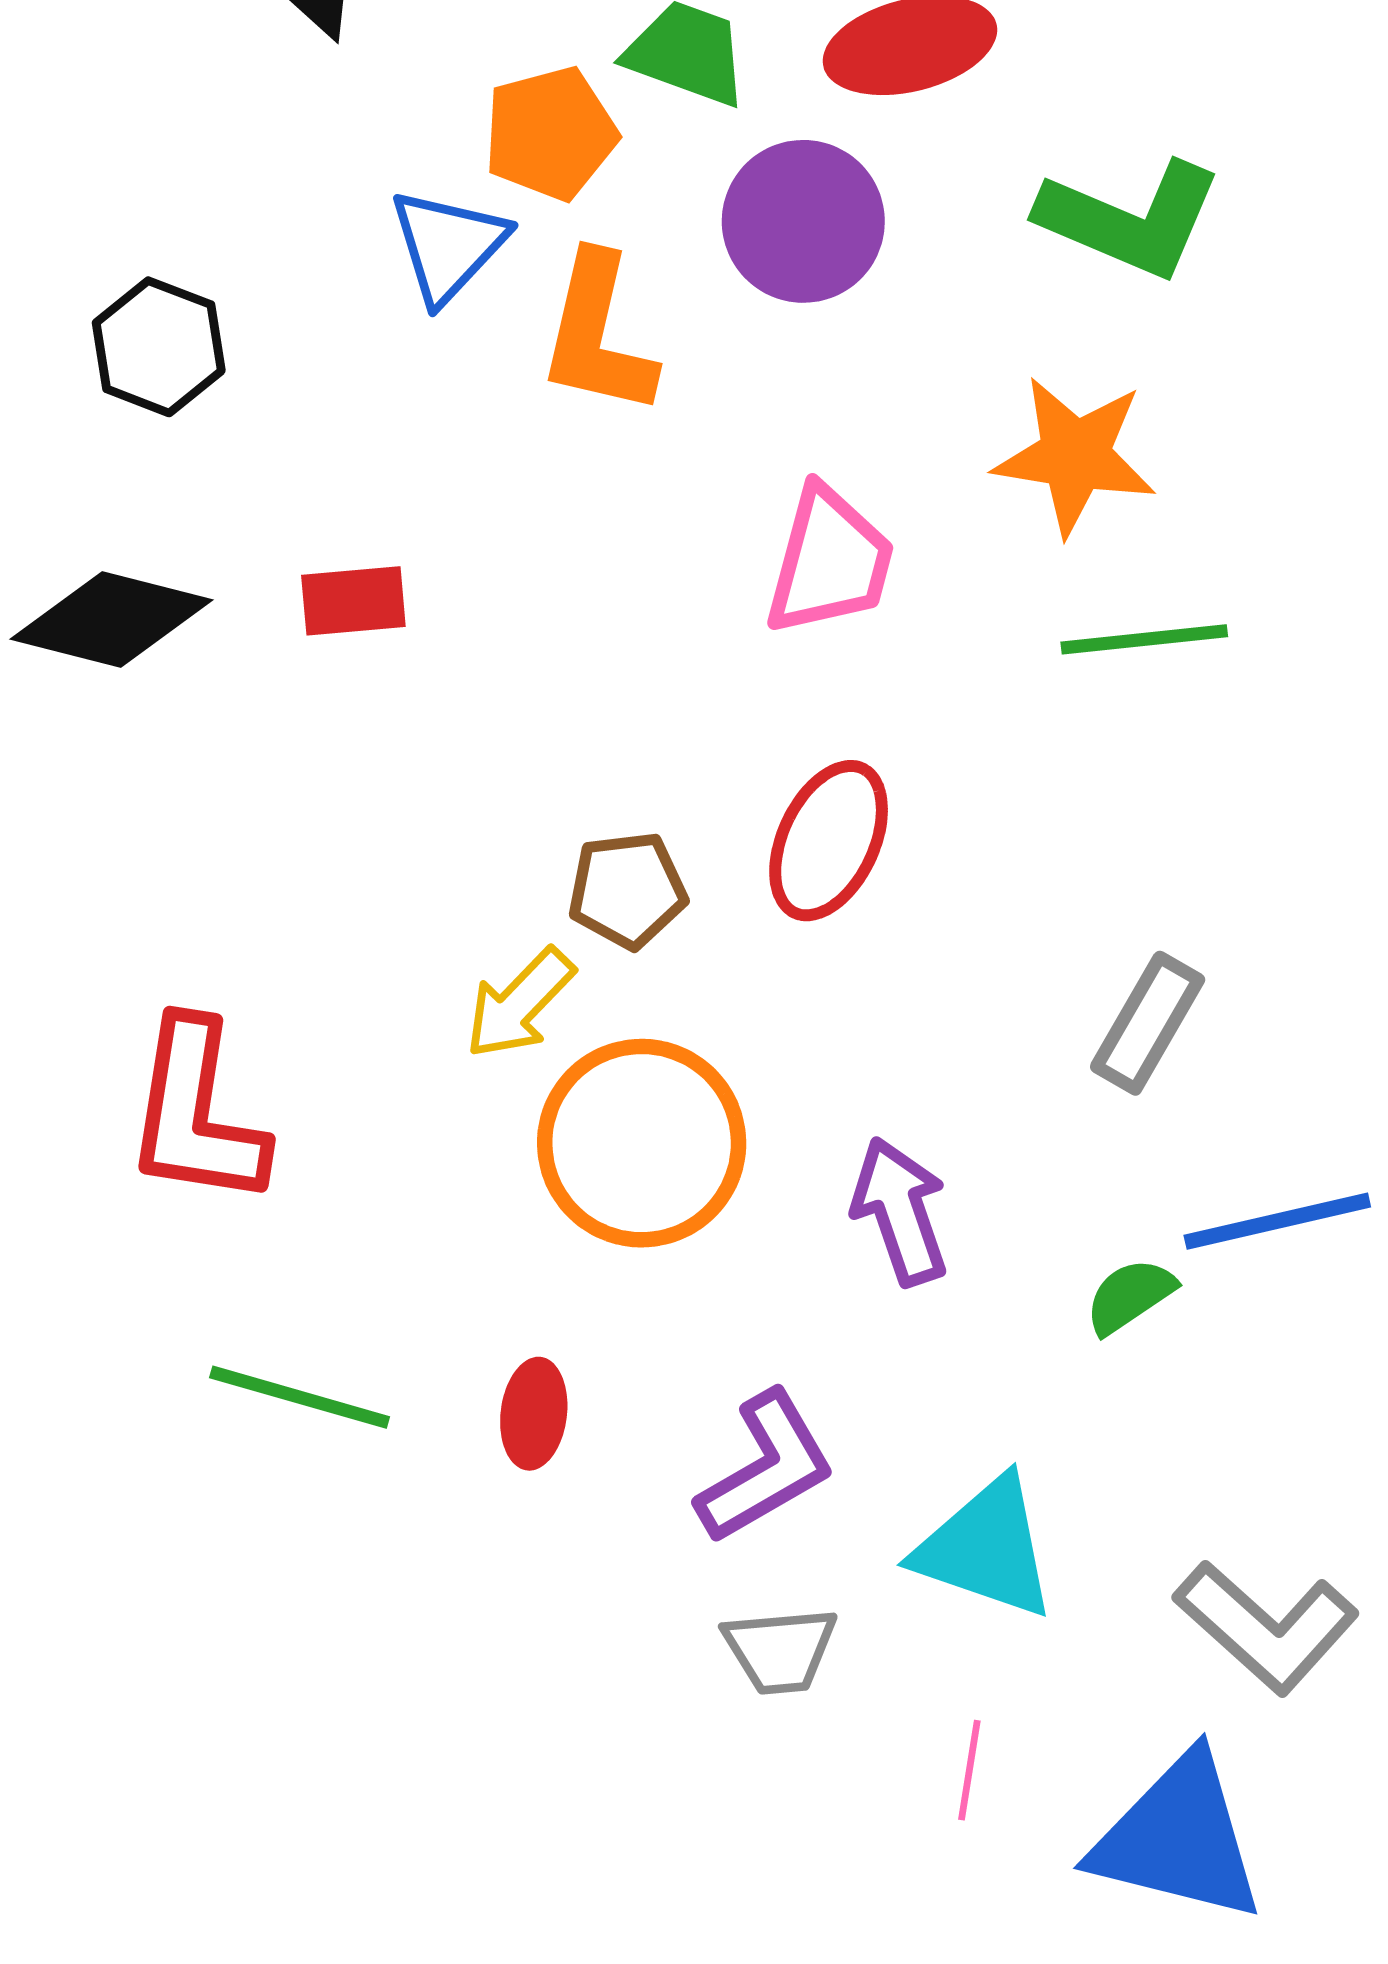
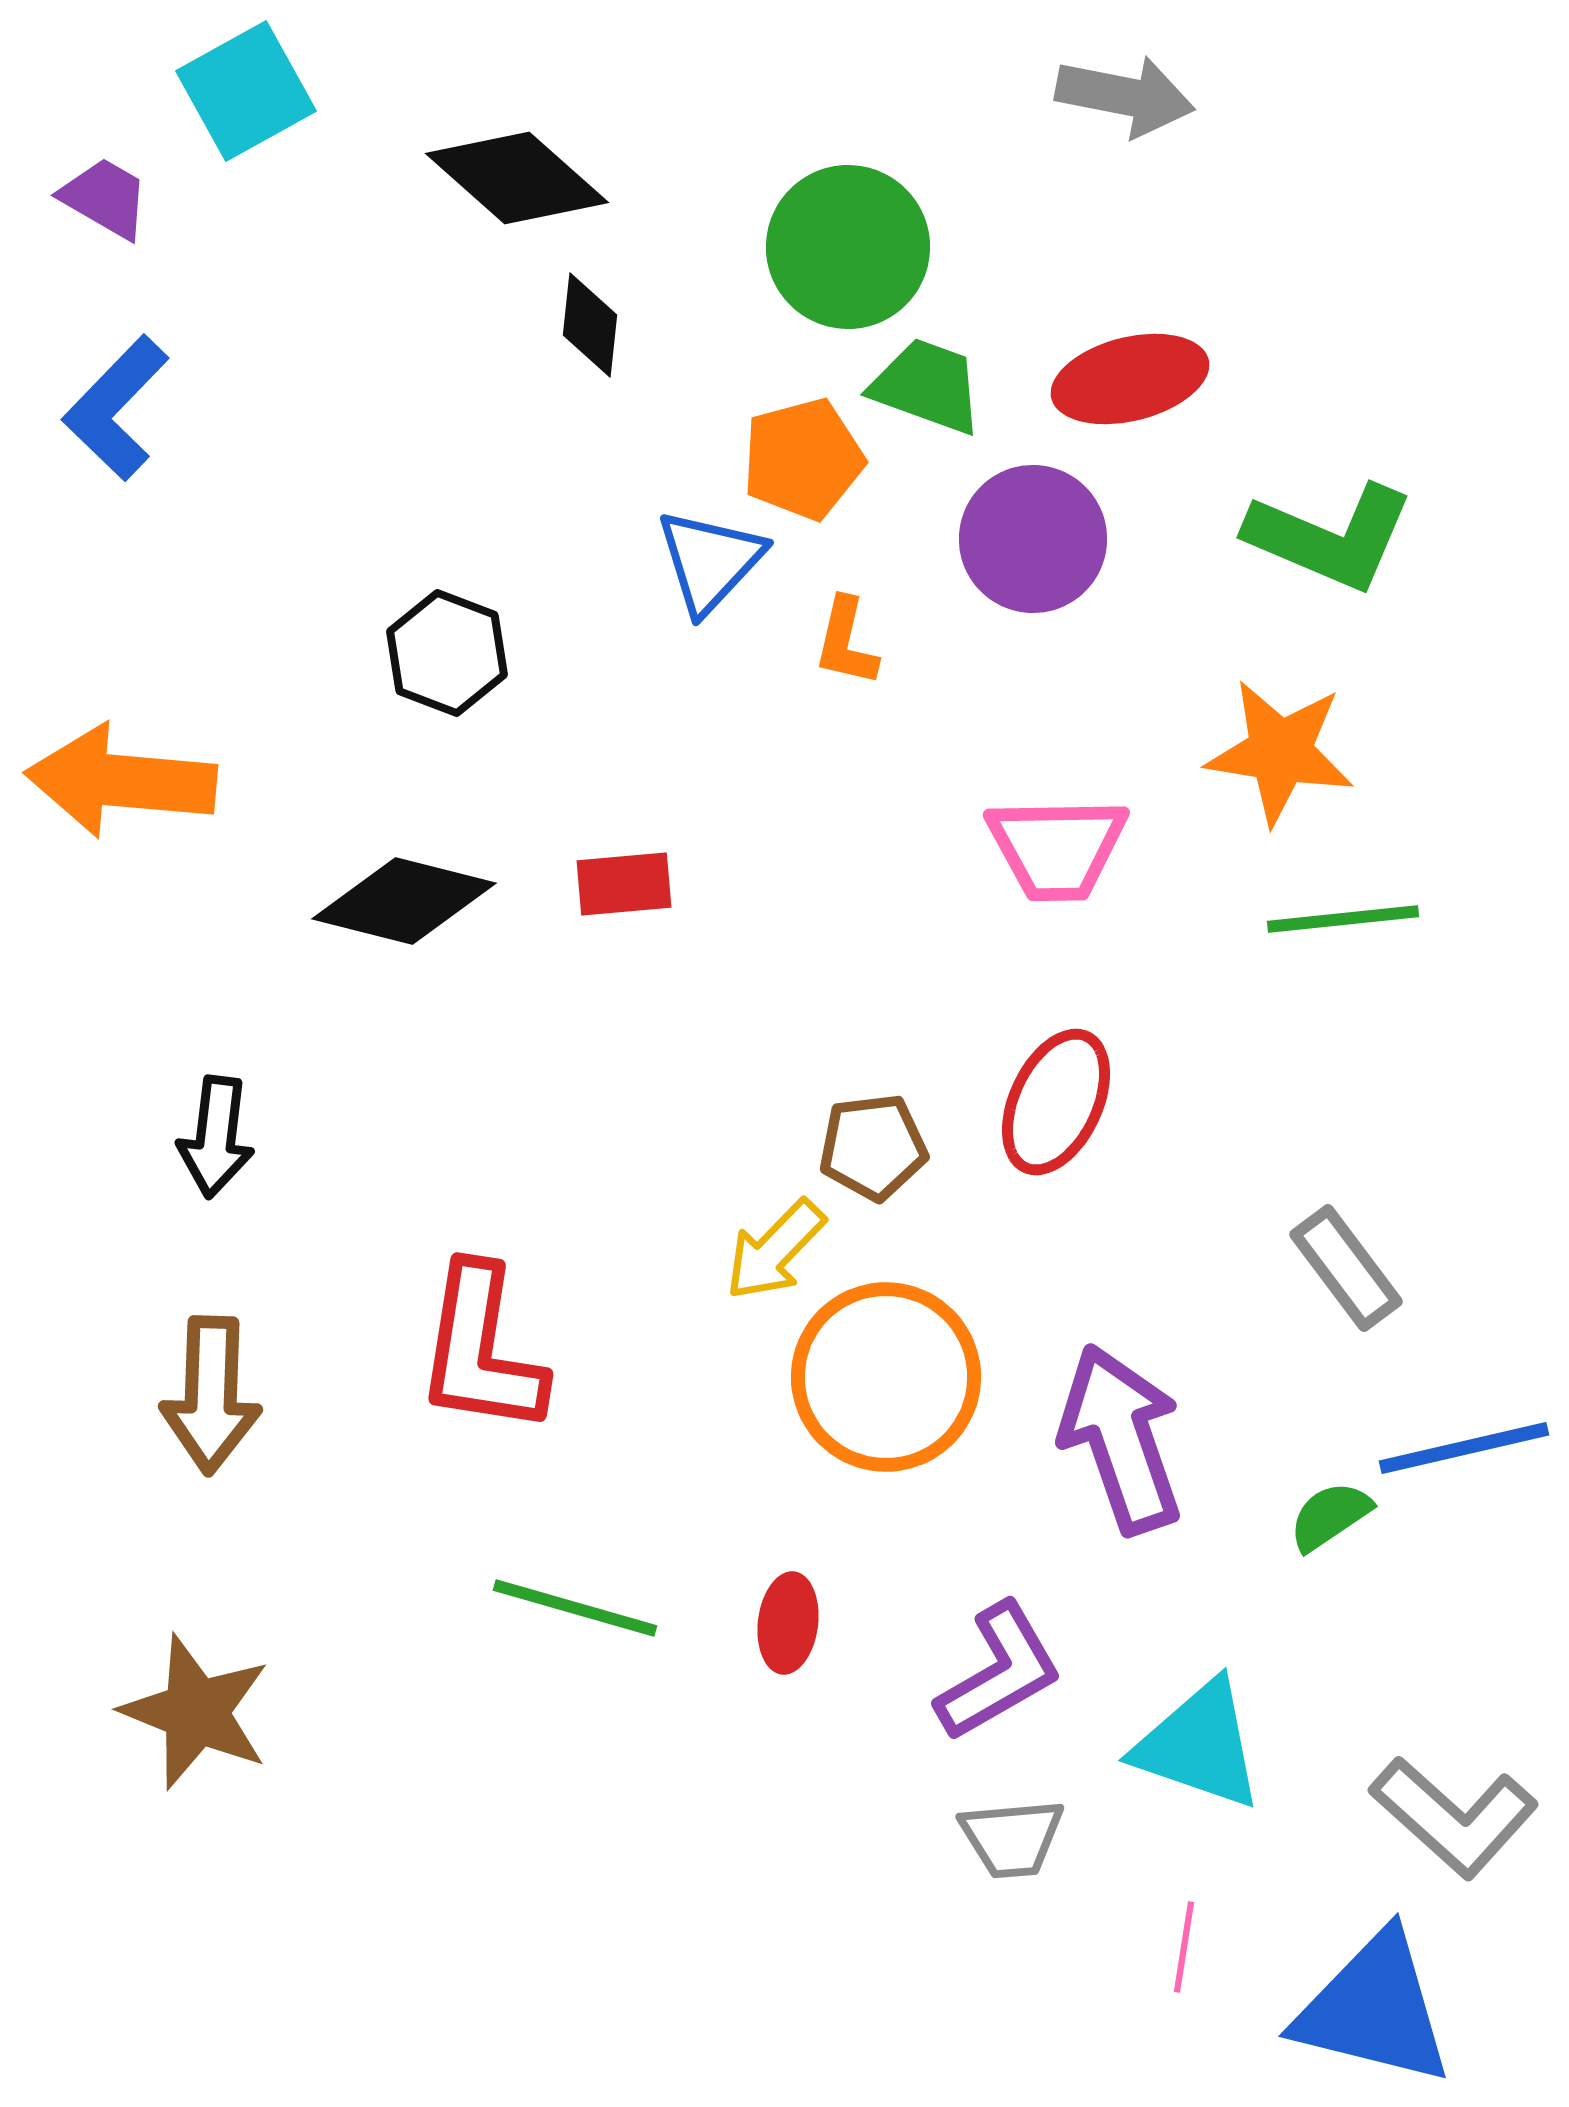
orange L-shape: (598, 335) -> (846, 642), size x0.6
pink trapezoid: (830, 561) -> (1057, 848), turned 74
gray rectangle: (1148, 1023) -> (1346, 1268), turned -67
purple arrow: (900, 1211) -> (1121, 1439), size x1.4

